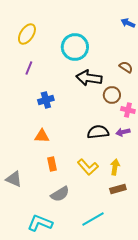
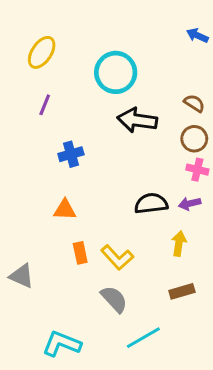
brown circle: (112, 95) -> (194, 139), moved
yellow L-shape: (88, 167) -> (117, 257), moved
yellow arrow: (115, 167) -> (179, 244), moved
gray semicircle: (60, 194) -> (114, 299), moved, turned -102

